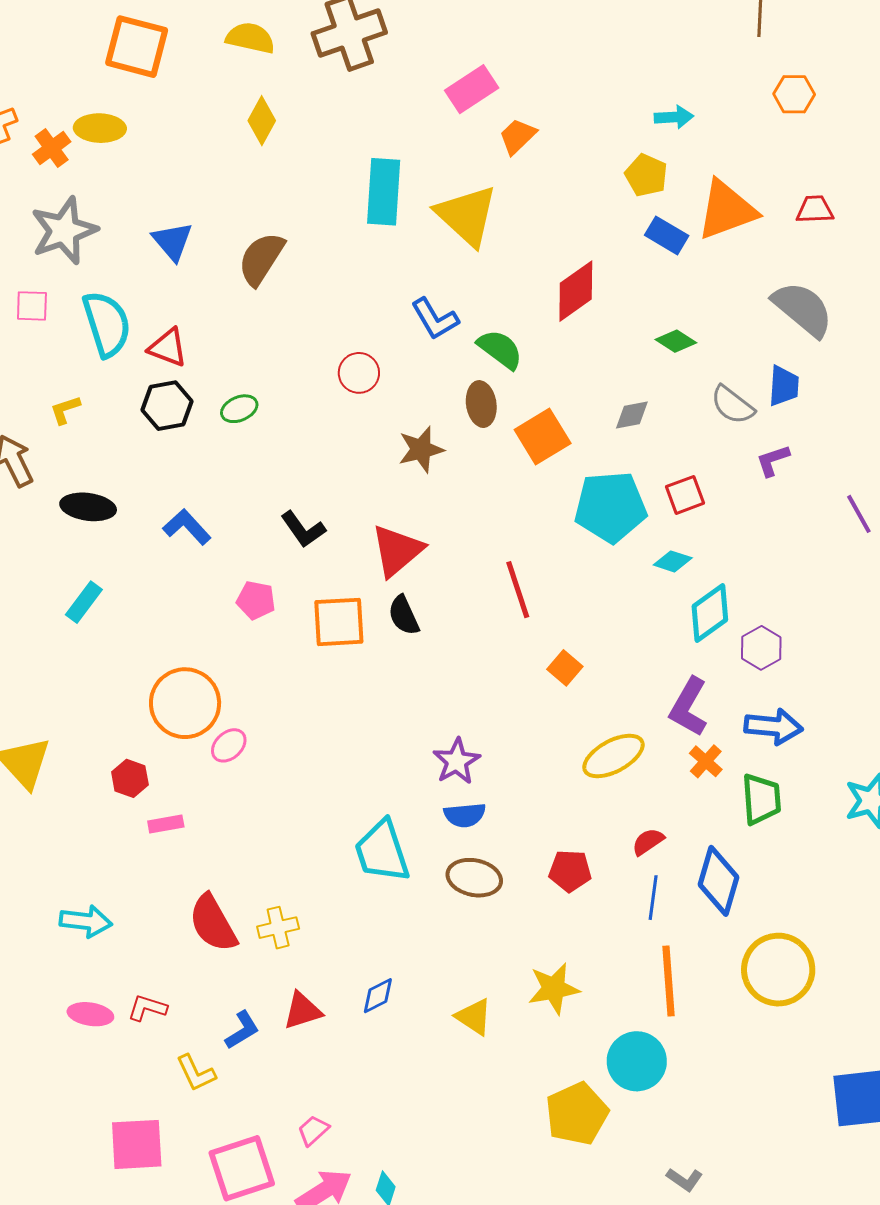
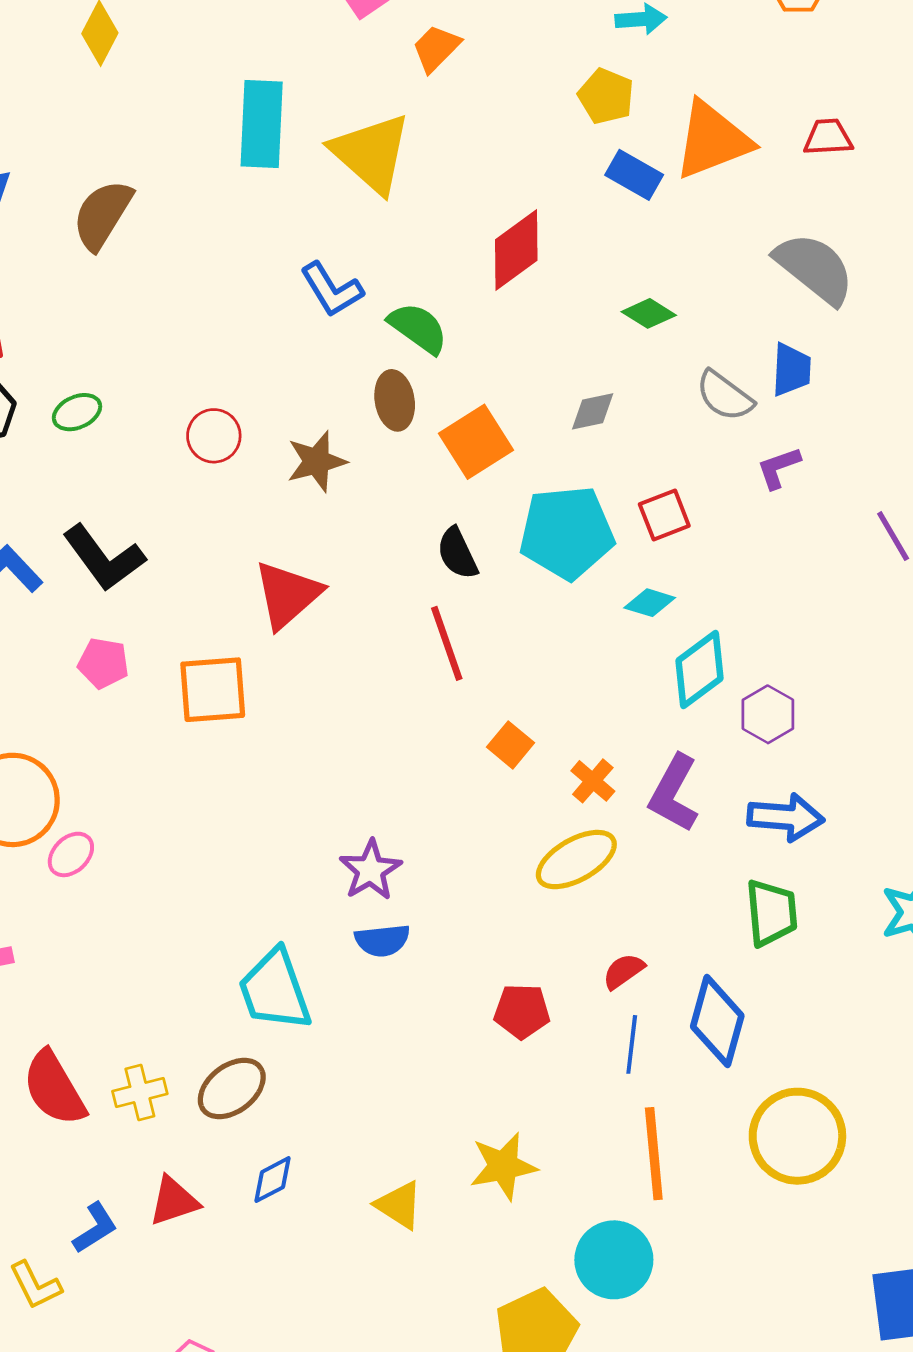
red circle: (359, 373) -> (214, 436), moved
black L-shape: (303, 529) -> (104, 558), moved, size x1.4
black semicircle: (404, 615) -> (457, 553), moved
orange cross: (706, 761) -> (593, 781), moved
brown ellipse: (474, 878) -> (232, 1089), moved, turned -48

